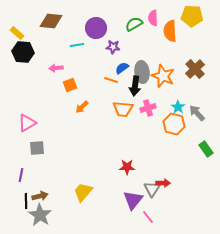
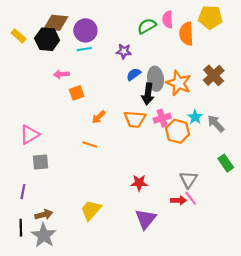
purple circle: (96, 28) -> (85, 30), moved
black hexagon: (23, 52) -> (47, 39), moved
orange line: (111, 80) -> (90, 144), moved
orange arrow: (82, 107) -> (99, 117), moved
orange hexagon: (174, 124) -> (177, 131), moved
gray triangle: (152, 189) -> (188, 180), moved
black line: (26, 201) -> (21, 228), moved
pink line: (148, 217) -> (191, 198), moved

